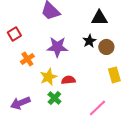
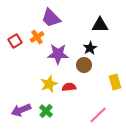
brown circle: (106, 47) -> (84, 65), moved
orange cross: (27, 59) -> (37, 37), moved
green cross: (54, 98) -> (46, 111), moved

